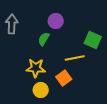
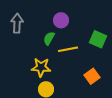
yellow line: (75, 58) -> (68, 49), moved
orange square: (64, 78) -> (92, 76), moved

